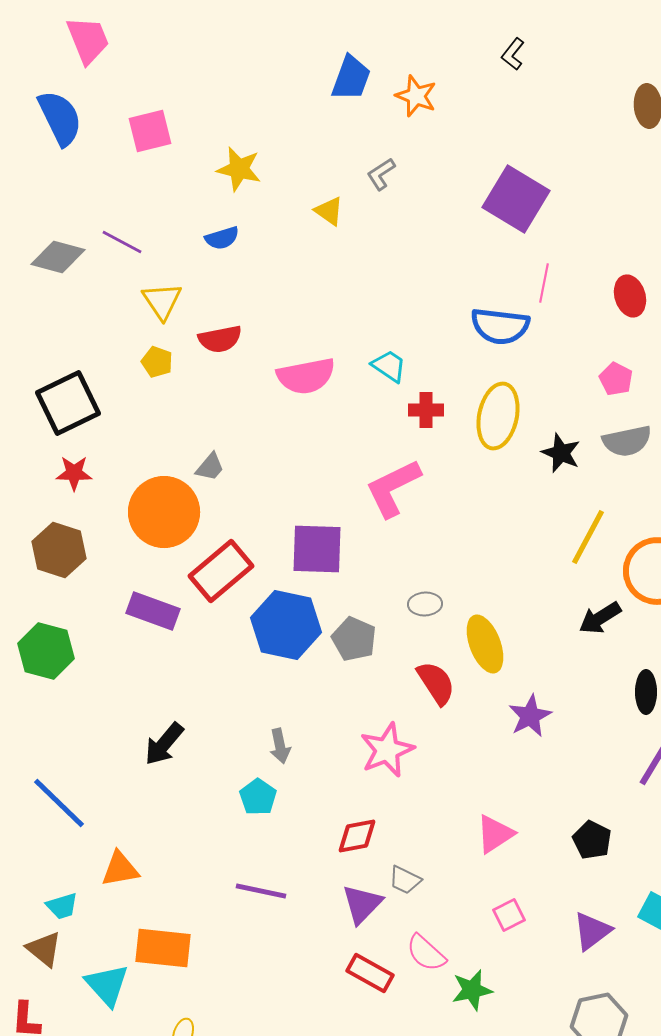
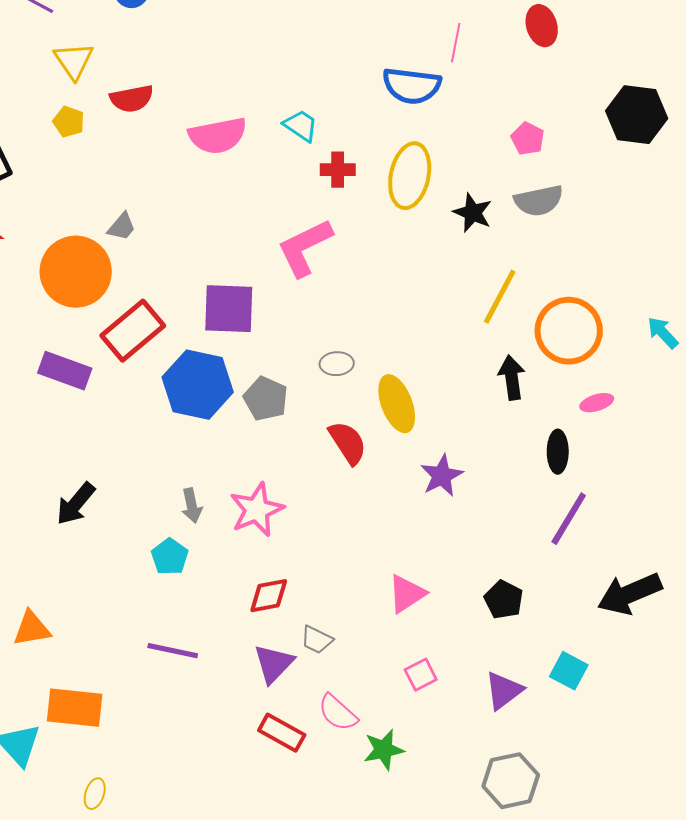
red ellipse: (630, 296) -> (542, 26), moved
black arrow: (600, 618) -> (512, 378), turned 114
pink star: (387, 750) -> (257, 510), moved

